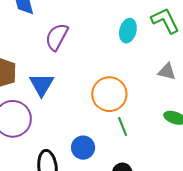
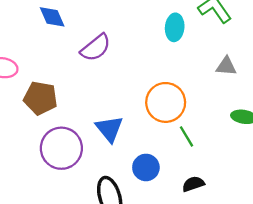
purple semicircle: (57, 37) -> (96, 48), turned -148
blue triangle: (42, 85) -> (109, 129), moved

